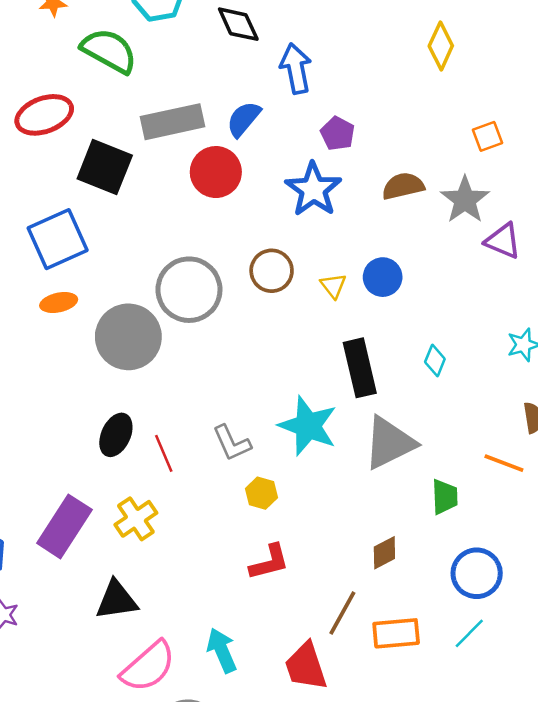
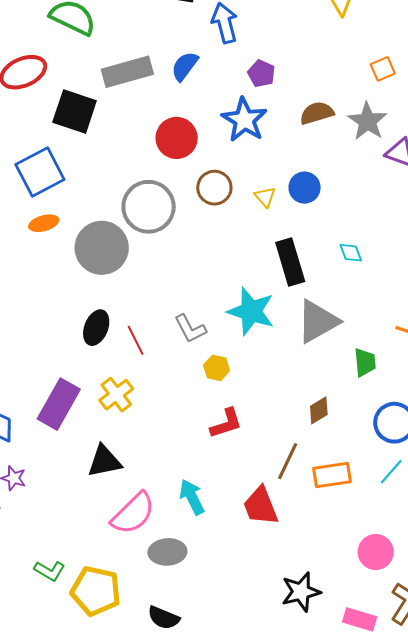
red circle: (216, 172) -> (177, 138), moved
cyan diamond: (435, 361) -> (351, 253), turned -40

